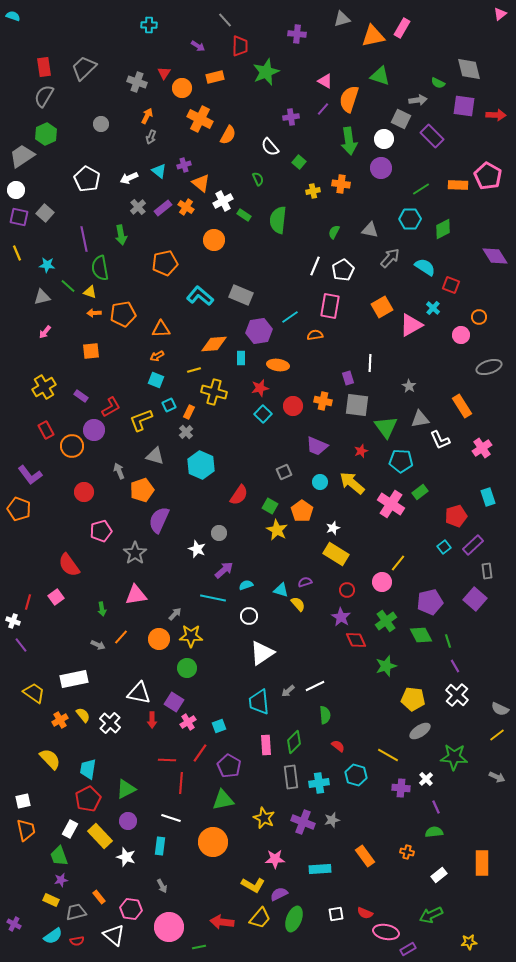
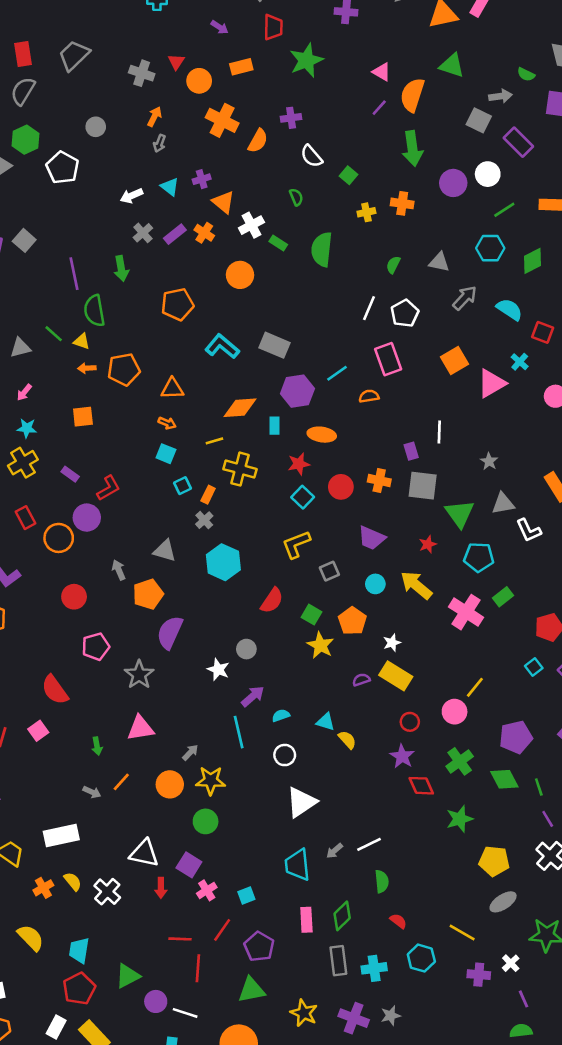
purple cross: (291, 117) -> (291, 118), moved
white circle: (384, 139) -> (488, 174), moved
white pentagon: (87, 179) -> (63, 168), moved
cyan star: (47, 265) -> (27, 428), moved
pink rectangle: (330, 306) -> (388, 359), turned -30
orange arrow: (157, 356) -> (167, 423), turned -128
yellow L-shape: (141, 420) -> (296, 544), moved
purple semicircle: (305, 582) -> (361, 680), moved
cyan line: (213, 598) -> (239, 732), turned 65
purple circle: (128, 821) -> (156, 1001), moved

